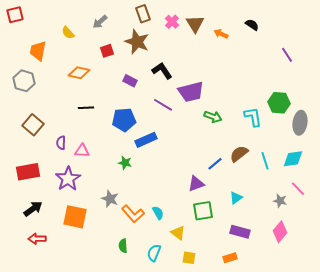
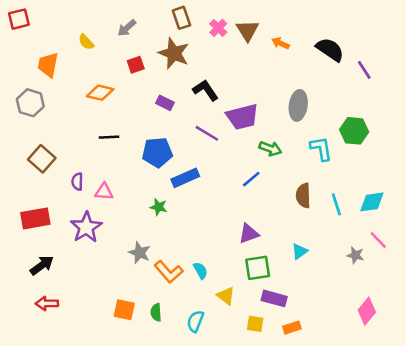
black semicircle: (252, 25) -> (330, 50), moved, size x1.6
gray ellipse: (300, 123) -> (298, 105), moved
brown semicircle: (239, 154) -> (303, 196), turned -54
blue line: (215, 164) -> (251, 179), moved
orange square: (75, 217) -> (124, 310), moved, size x0.7
purple rectangle: (240, 232) -> (274, 298), moved
pink diamond: (280, 232) -> (367, 311), moved
yellow square: (189, 258) -> (255, 324), moved

